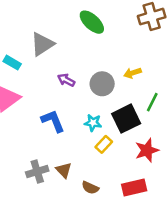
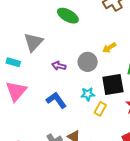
black square: (126, 119) -> (113, 84), turned 30

